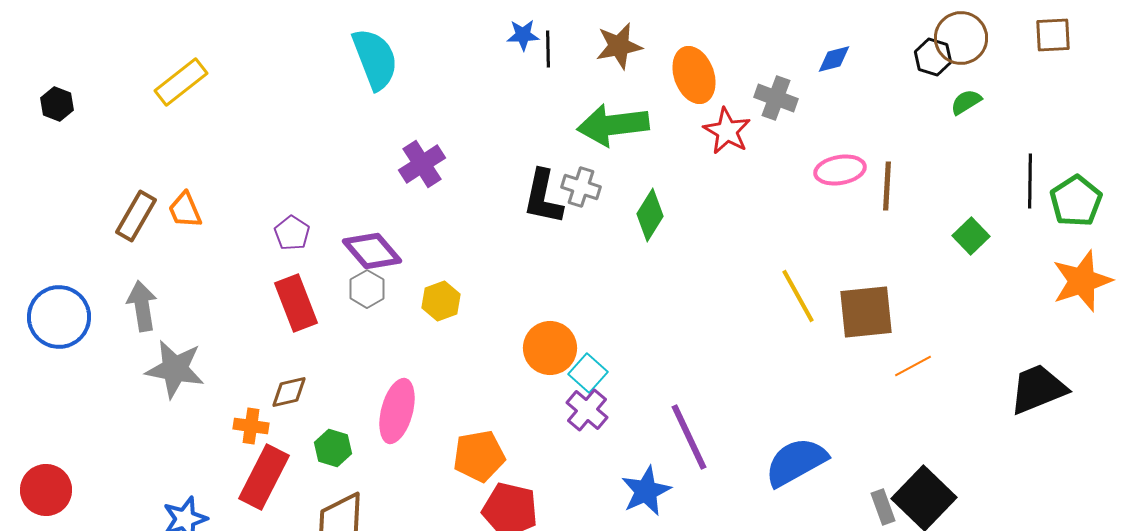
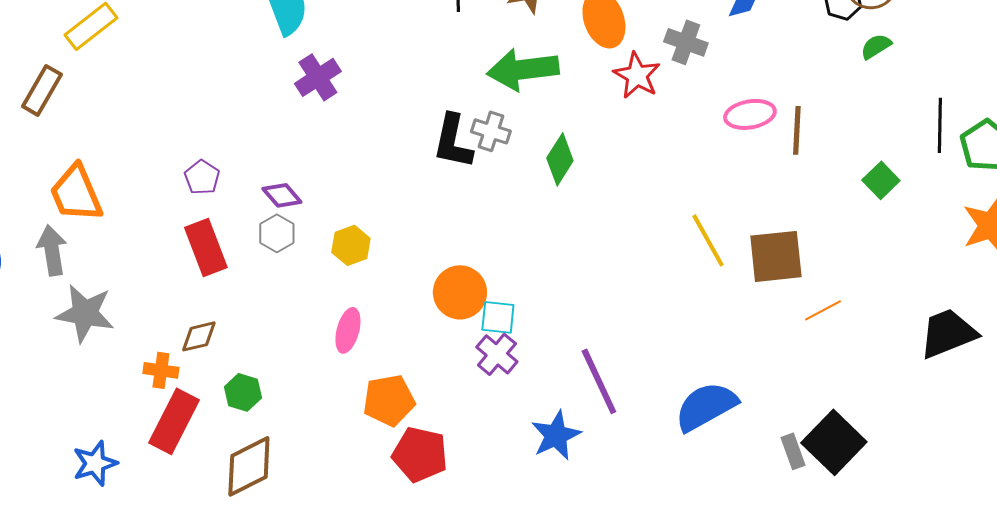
purple cross: (422, 164) -> (318, 77), moved
orange trapezoid: (185, 210) -> (76, 193), moved, size x1.6
brown rectangle: (136, 216) -> (42, 90), moved
purple diamond: (372, 251) -> (282, 195), size x0.7
cyan square: (588, 373) -> (498, 317), turned -36
pink ellipse: (397, 411) -> (348, 330), moved, size x0.7

